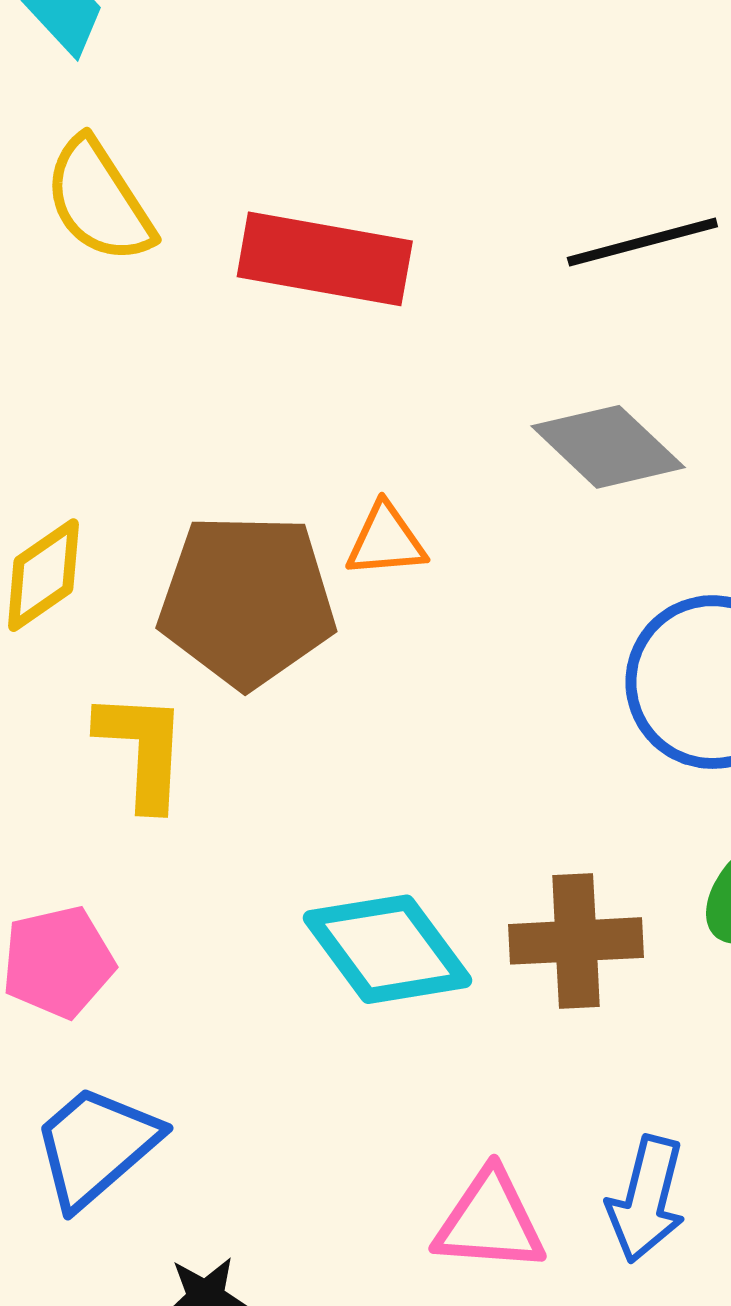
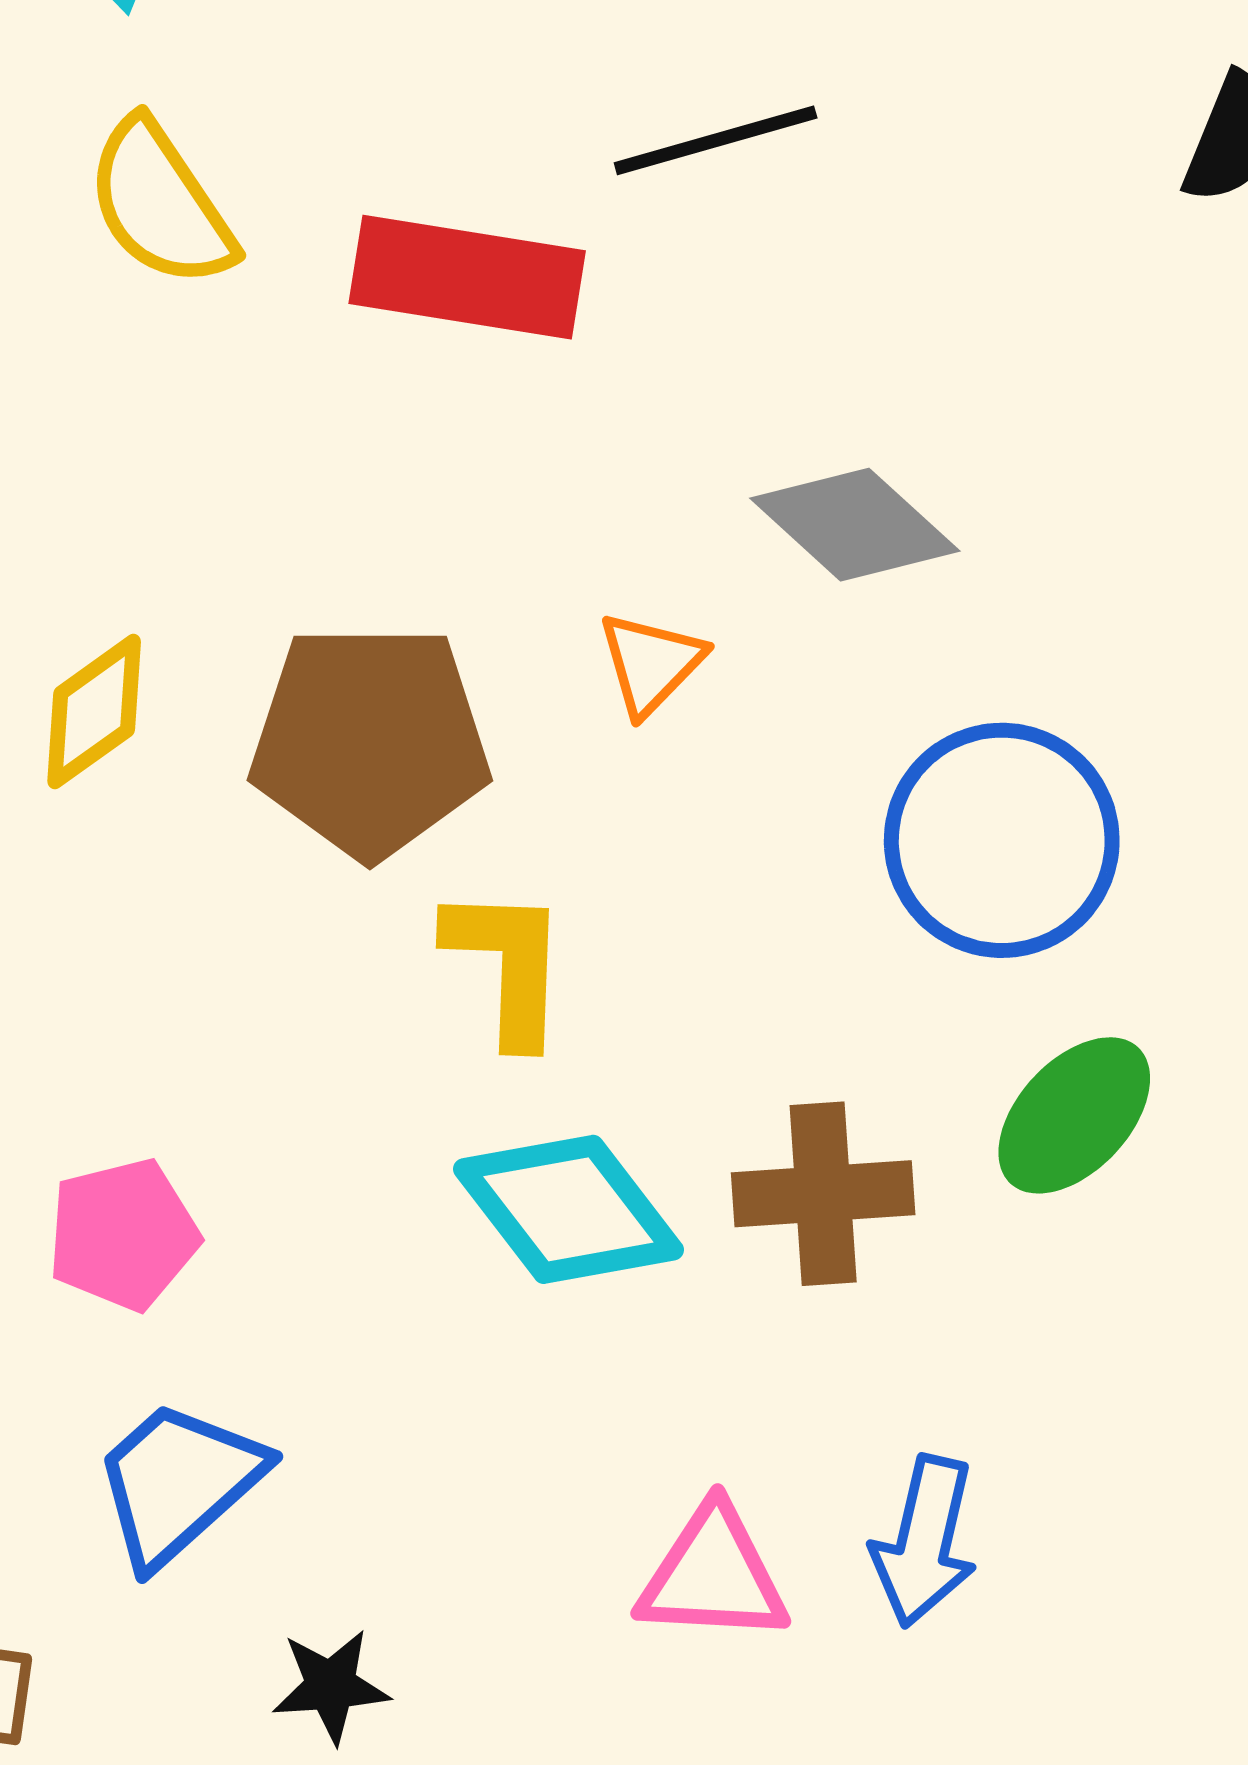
black line: (642, 242) -> (716, 140), moved
orange triangle: (386, 540) -> (651, 663), moved, turned -40
yellow L-shape: (142, 750) -> (507, 965), moved

